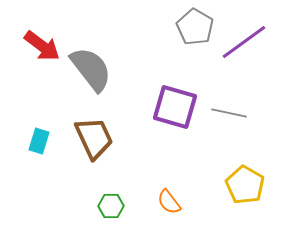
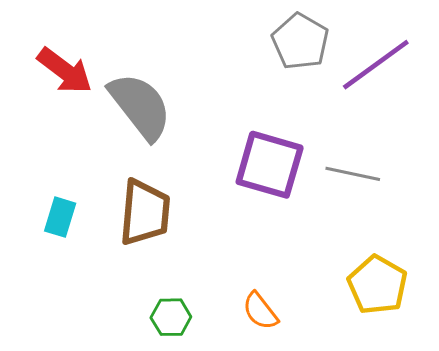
brown trapezoid: (94, 138) -> (145, 212), turned 30

